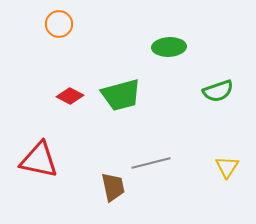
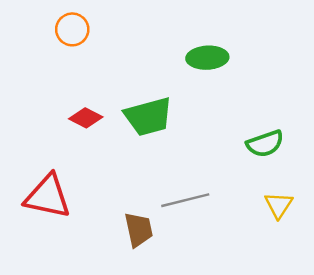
green semicircle: (218, 91) -> (265, 144), moved

